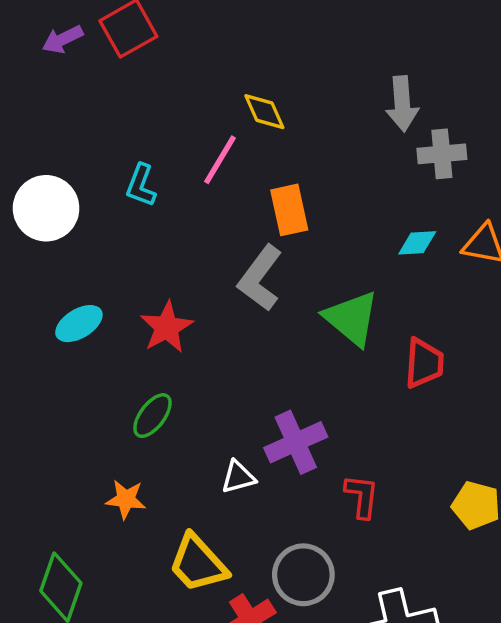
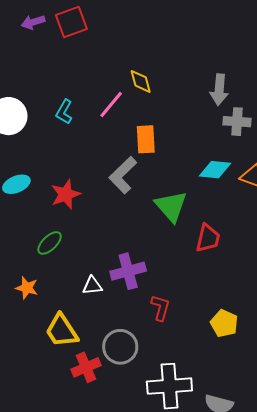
cyan diamond: (417, 243) -> (215, 170), size x1.4

